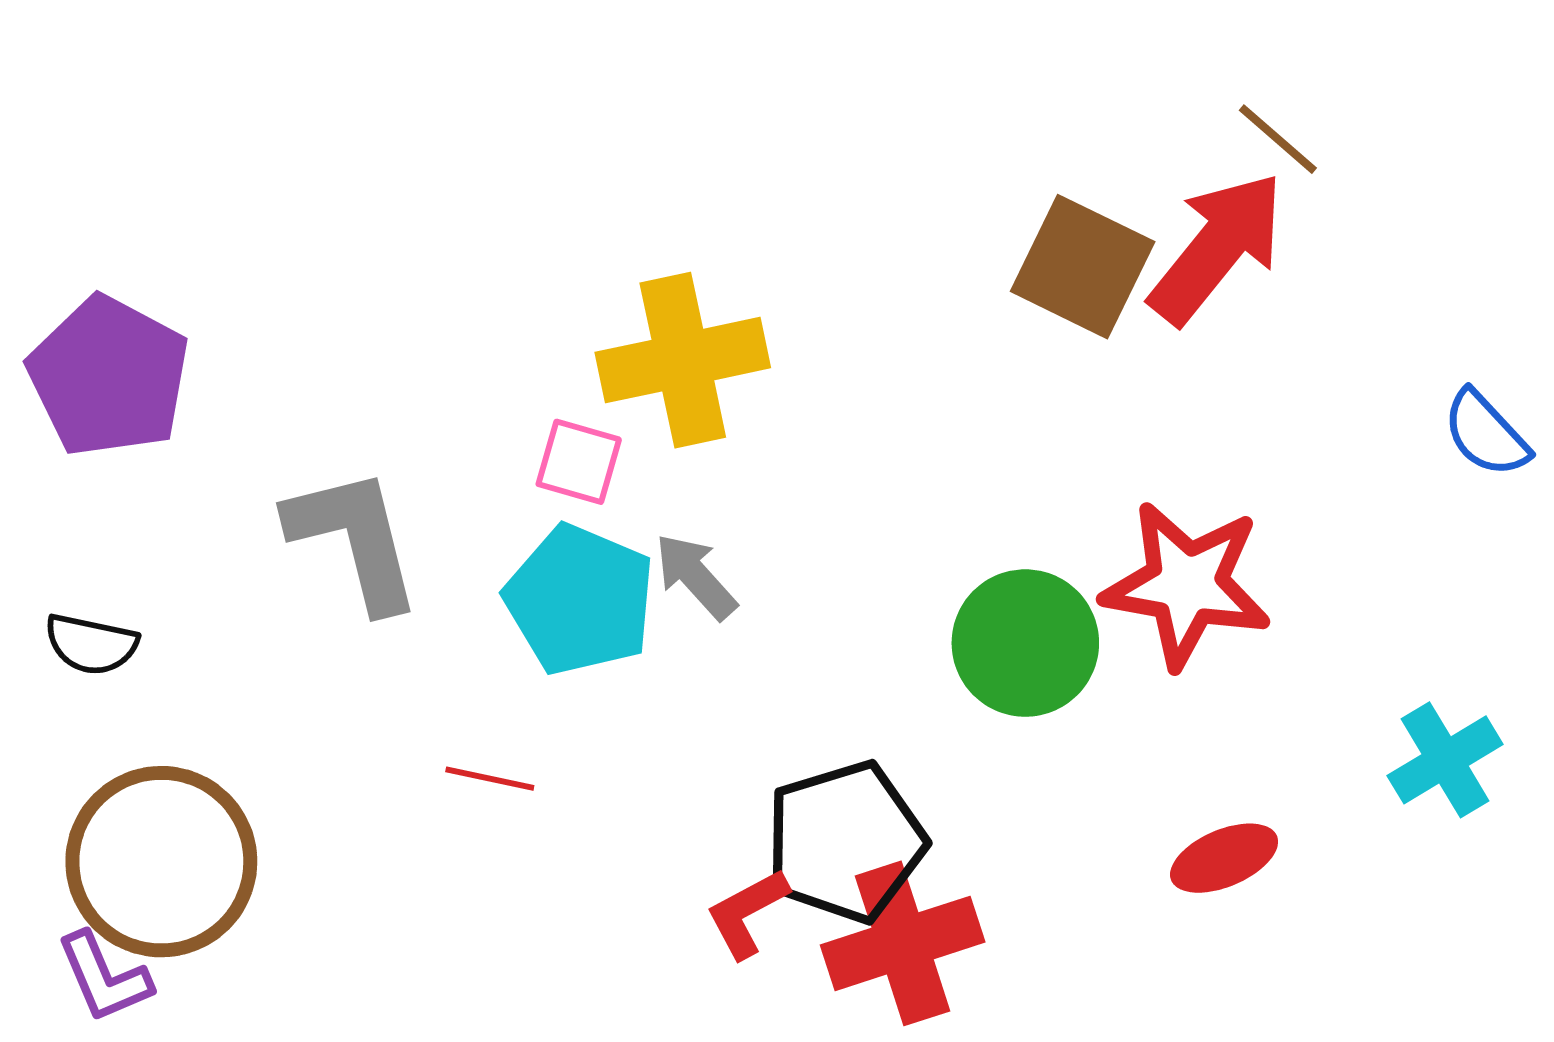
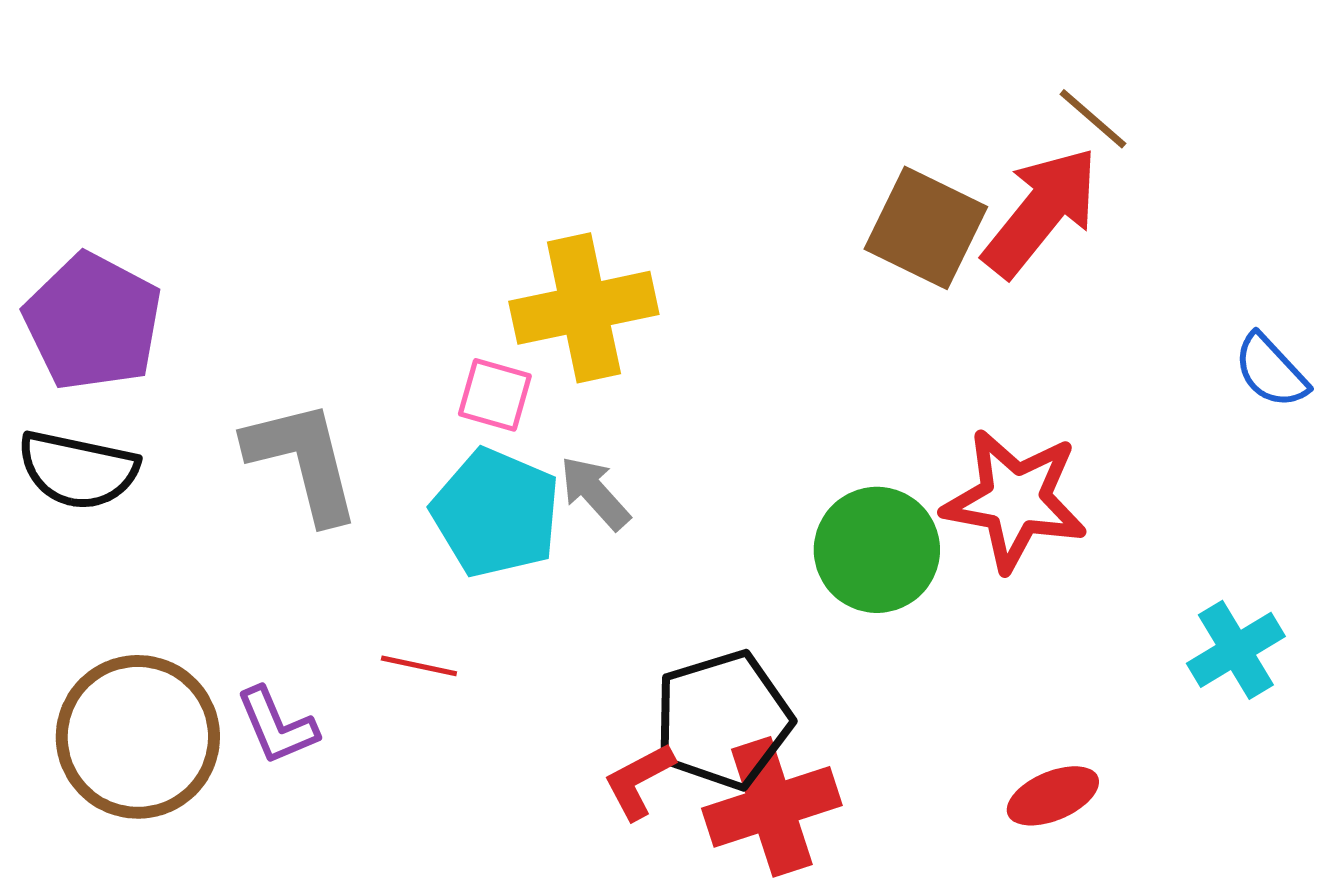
black semicircle: (91, 644) -> (78, 470), moved, size x1.5
red ellipse: (1224, 858) -> (1053, 796), moved
purple L-shape: (104, 977) -> (277, 726), moved

